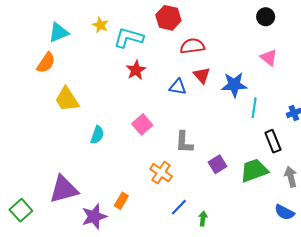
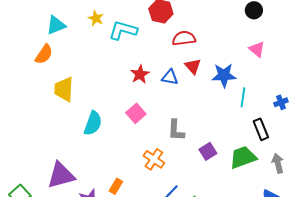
red star: (136, 70) -> (140, 74), moved
yellow trapezoid: (67, 99) -> (64, 89), turned 36
cyan semicircle: (97, 135) -> (93, 123), size x1.4

